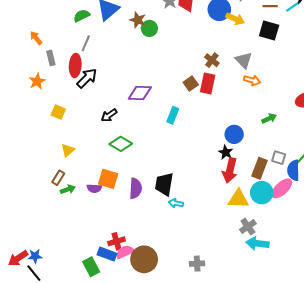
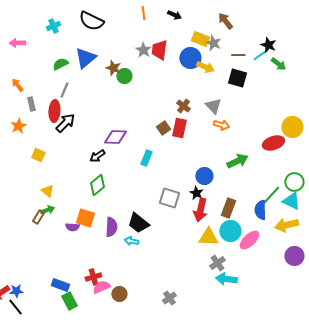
black arrow: (109, 115) -> (97, 156), moved
green arrow: (269, 118) -> (237, 161), size x1.5
green diamond: (121, 144) -> (97, 185), turned -70
yellow triangle: (68, 150) -> (47, 191), turned -40
gray square: (279, 158) -> (169, 198), moved, size x1.5
black trapezoid: (164, 184) -> (138, 223), turned -60
pink ellipse: (282, 188) -> (249, 240), moved
green arrow: (68, 189) -> (47, 210), moved
cyan arrow: (176, 203) -> (131, 241), moved
blue rectangle: (107, 254) -> (60, 285), moved
brown circle: (144, 259) -> (119, 294), size x0.6
gray cross: (197, 264) -> (169, 298), turned -32

